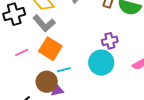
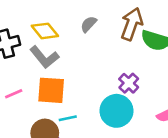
purple cross: (110, 41) -> (129, 83), turned -35
orange square: (50, 49) -> (51, 90), turned -30

